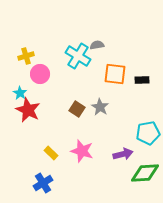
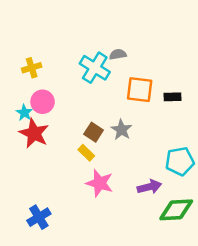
pink circle: (40, 74) -> (43, 102), moved
yellow rectangle: (51, 153) -> (86, 153), moved
blue cross: (43, 183) -> (39, 217), moved

